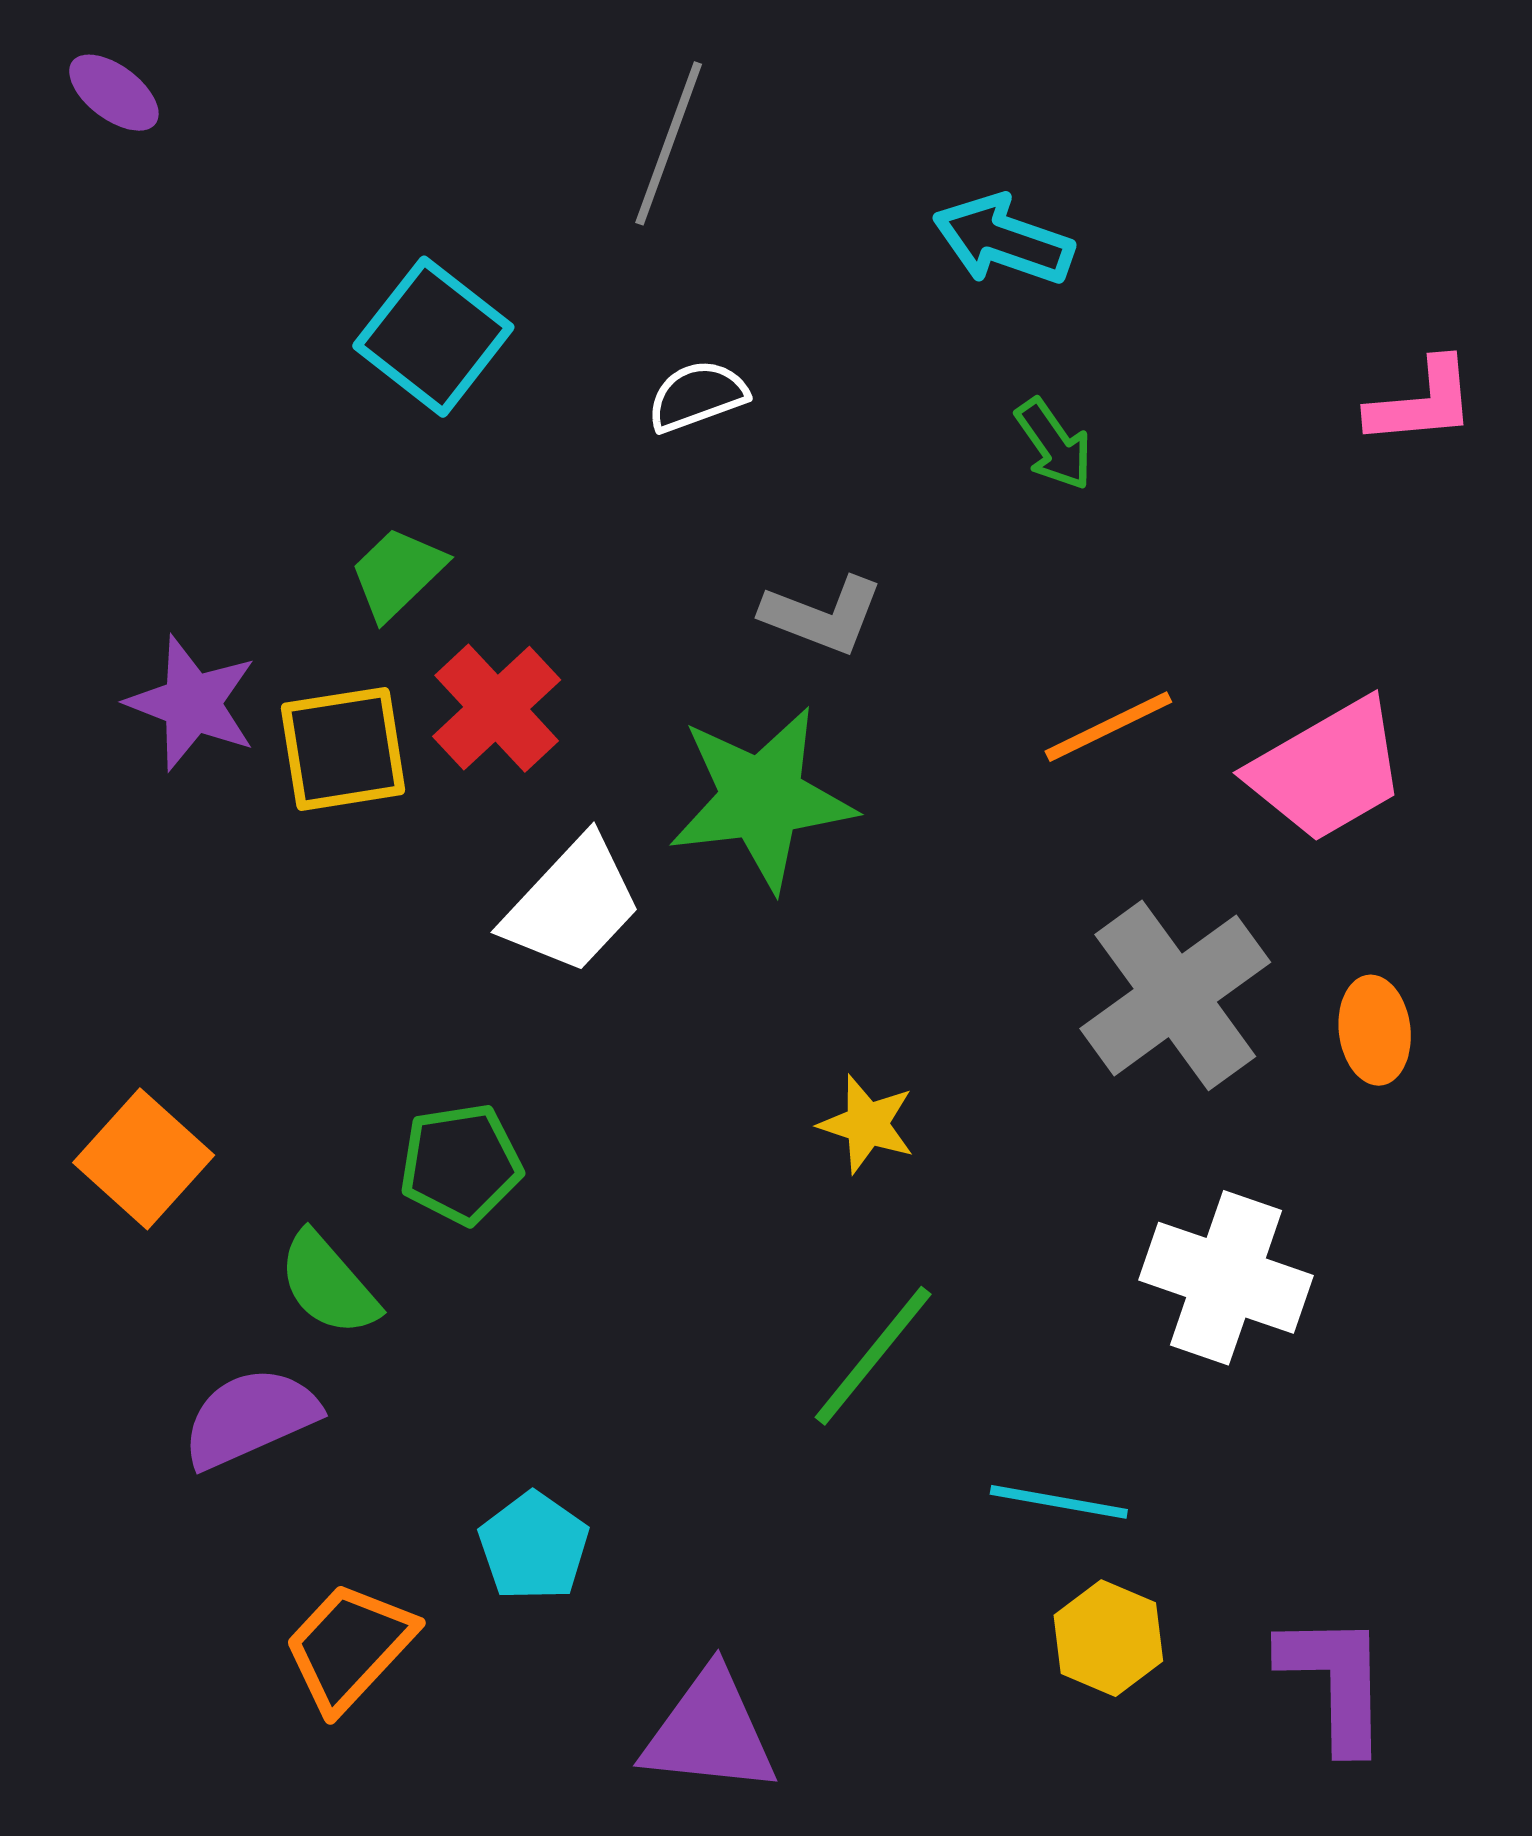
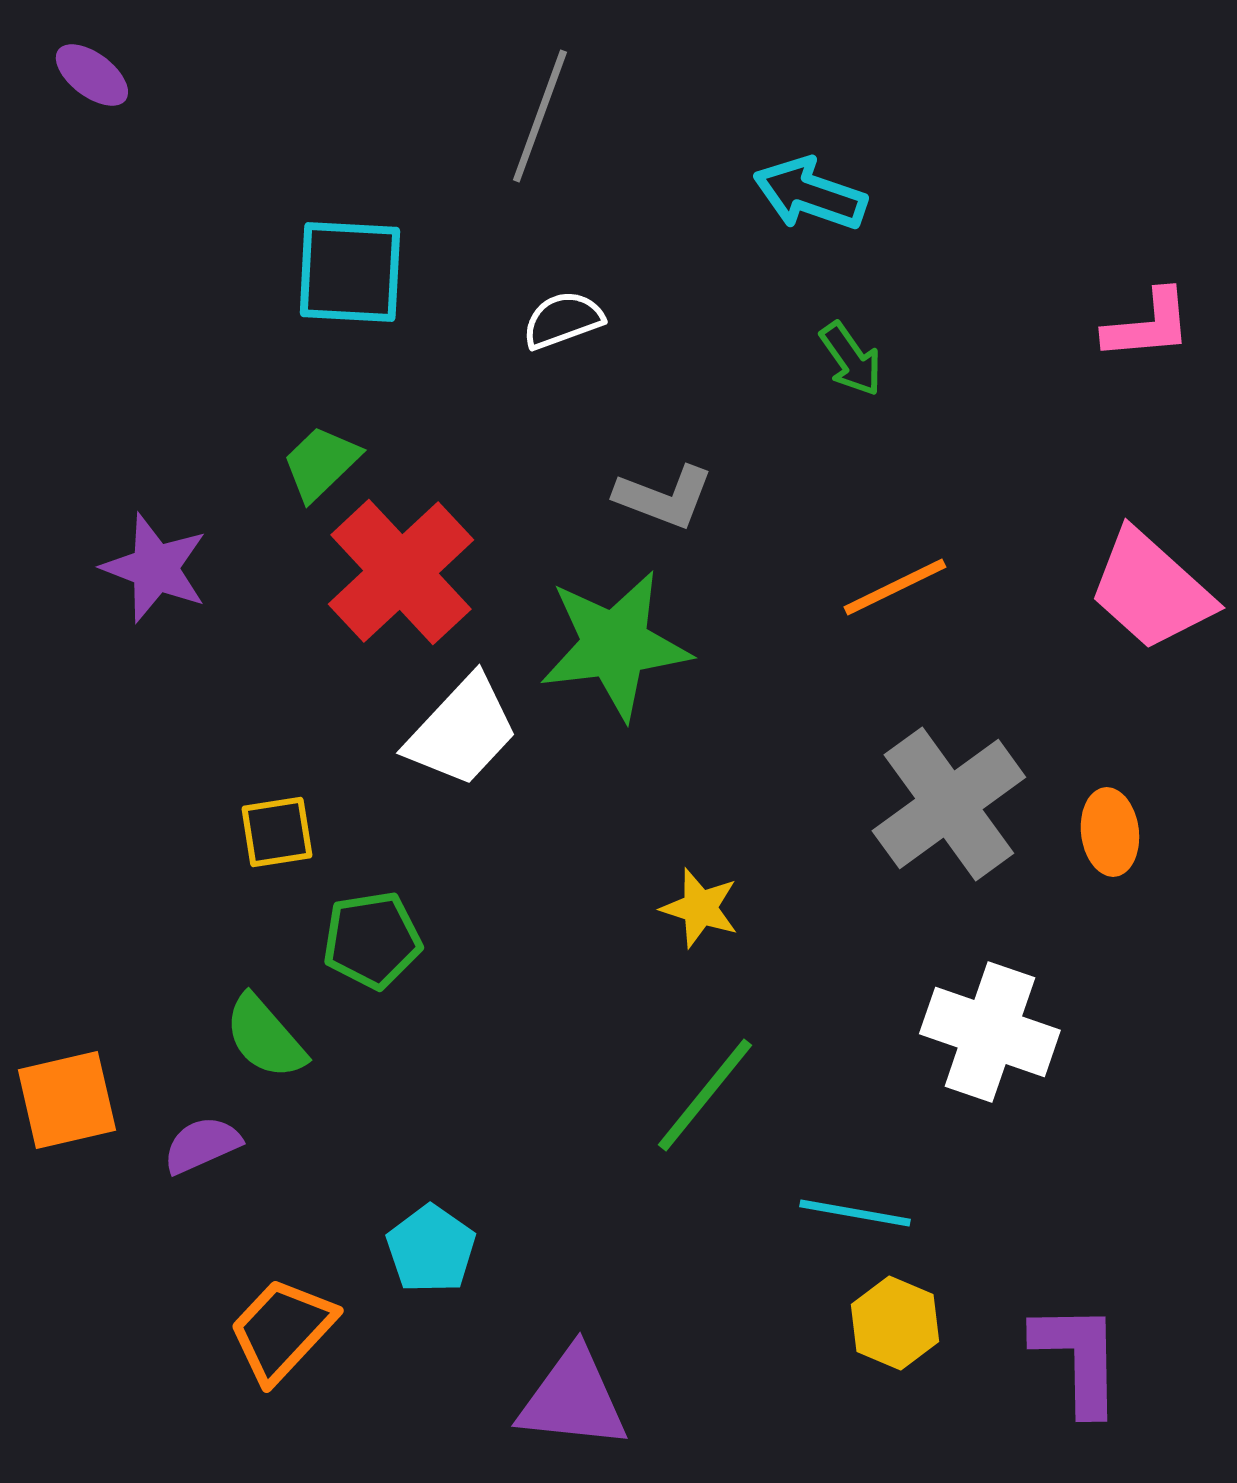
cyan square: (433, 337) -> (350, 272), turned -35
red cross: (497, 708) -> (401, 572), size x1.4
yellow square: (343, 749) -> (277, 832), moved, size x0.7
pink trapezoid: (1328, 770) -> (1151, 590), moved, turned 72
orange square: (144, 1159) -> (67, 1100), moved, turned 35
purple semicircle: (250, 1418) -> (202, 1145), size x0.7

